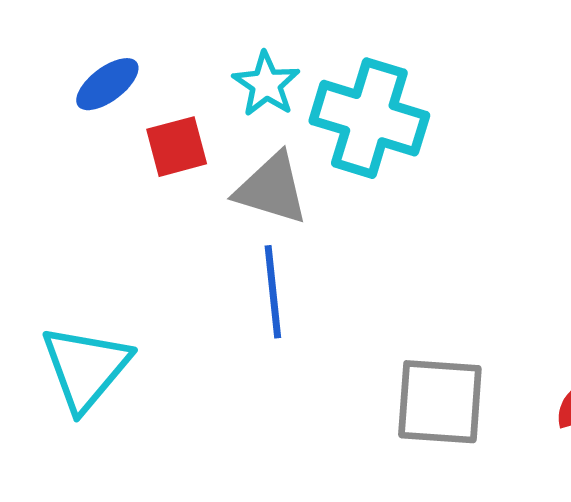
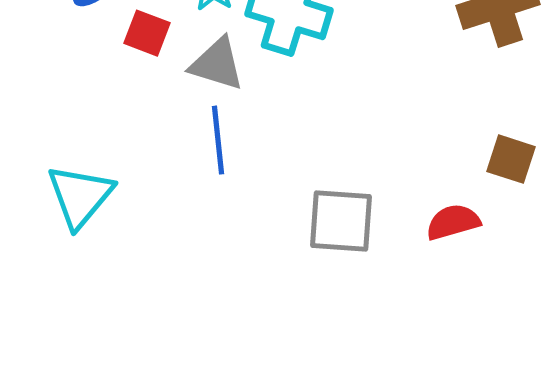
red square: (177, 147) -> (147, 33), turned 36

